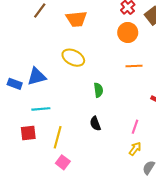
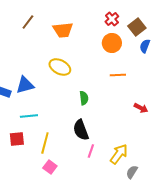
black semicircle: (95, 124) -> (81, 130), size x1.5
pink line: (135, 127) -> (91, 151), moved
yellow arrow: (135, 149) -> (119, 154), size x1.5

